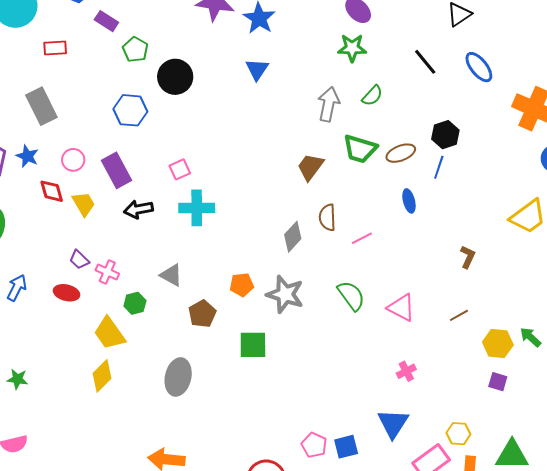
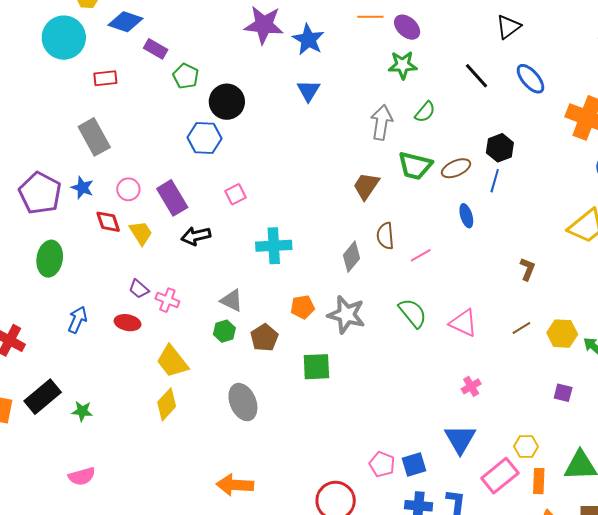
blue hexagon: (130, 110) -> (204, 138), moved
cyan cross: (197, 208) -> (274, 246), moved
green hexagon: (135, 303) -> (224, 331), moved
yellow hexagon: (498, 344) -> (562, 334), moved
gray ellipse: (178, 377) -> (243, 402), turned -33

